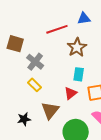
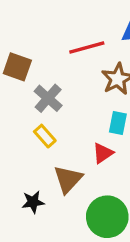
black star: (24, 119) -> (33, 202), moved

